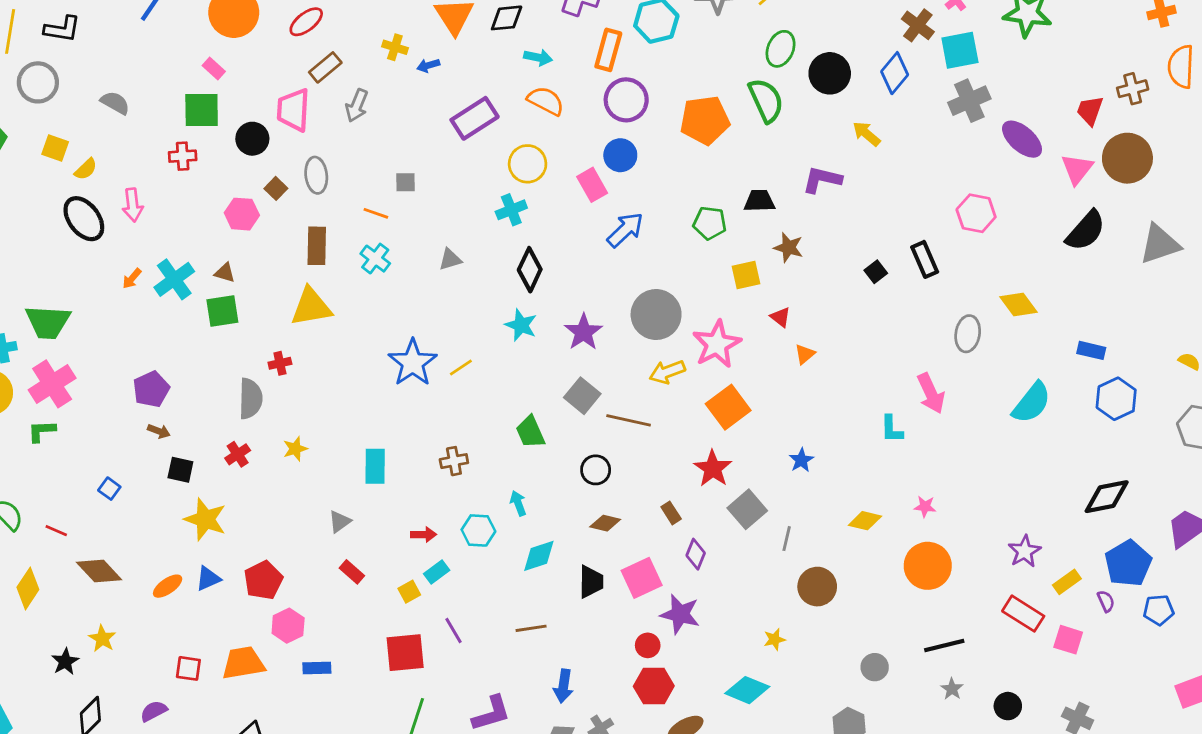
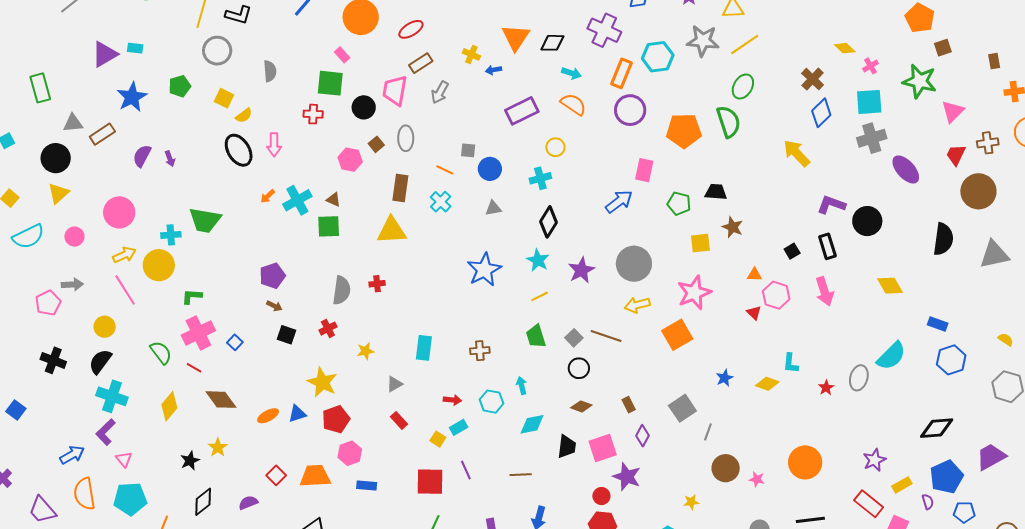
brown cross: (918, 25) -> (813, 79), moved
black circle: (830, 73) -> (867, 221), moved
gray semicircle: (115, 103) -> (270, 71), turned 50
yellow arrow: (866, 134) -> (797, 153), size x1.4
blue circle: (620, 155) -> (490, 169), moved
yellow circle: (528, 164) -> (555, 147), size x0.7
pink triangle: (1077, 169) -> (953, 111), moved
purple L-shape: (822, 180) -> (831, 205), moved
pink rectangle: (592, 185) -> (644, 170), moved, turned 35
pink hexagon: (976, 213) -> (776, 295), moved
black semicircle: (1086, 231) -> (943, 239), turned -40
red triangle: (780, 317) -> (754, 313), moved
gray ellipse: (968, 334) -> (859, 378), moved
pink star: (717, 344) -> (694, 293), moved
orange triangle: (805, 354) -> (754, 275), moved, turned 35
red cross: (280, 363) -> (377, 284), moved
blue star: (413, 363) -> (484, 270), moved
yellow line: (461, 368) -> (540, 296), moved
pink cross: (52, 384) -> (198, 333), moved
pink arrow: (931, 393) -> (825, 291), moved
gray square: (582, 396) -> (574, 338), moved, size x0.7
yellow star: (295, 449) -> (366, 351), moved
red star: (713, 469) -> (826, 388), moved, size x0.6
pink star: (925, 507) -> (757, 479), moved
yellow star: (205, 519) -> (322, 382), moved
yellow diamond: (865, 521) -> (767, 384), moved
yellow square: (409, 592) -> (438, 439), turned -35
red square: (188, 668) -> (276, 475), turned 30

